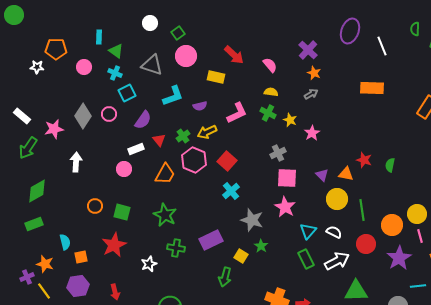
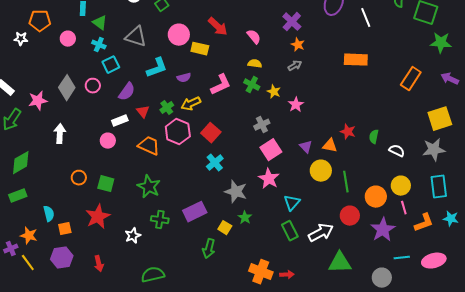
pink circle: (186, 56) -> (179, 35), moved
orange trapezoid: (165, 174) -> (149, 146), turned -95
pink square: (287, 178) -> (271, 150), turned -35
white semicircle: (334, 232) -> (397, 151), moved

